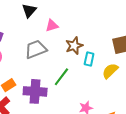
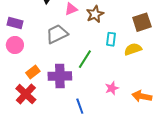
brown star: (74, 46) -> (95, 14), moved
yellow semicircle: (110, 71) -> (133, 49), turned 30

